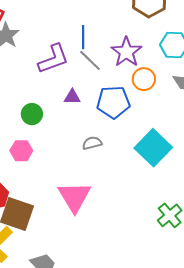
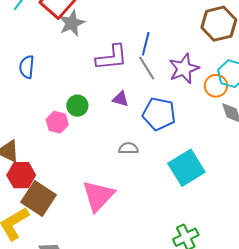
orange circle: (144, 79) -> (216, 86), moved
pink hexagon: (21, 151) -> (57, 122), moved

